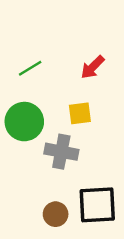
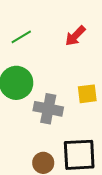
yellow square: (80, 113) -> (87, 94), moved

